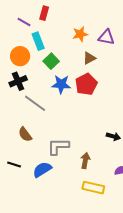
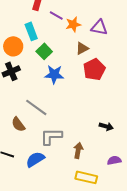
purple line: (24, 22) -> (56, 15), moved
red pentagon: (86, 84) -> (94, 69), moved
gray line: (35, 103) -> (36, 107), moved

